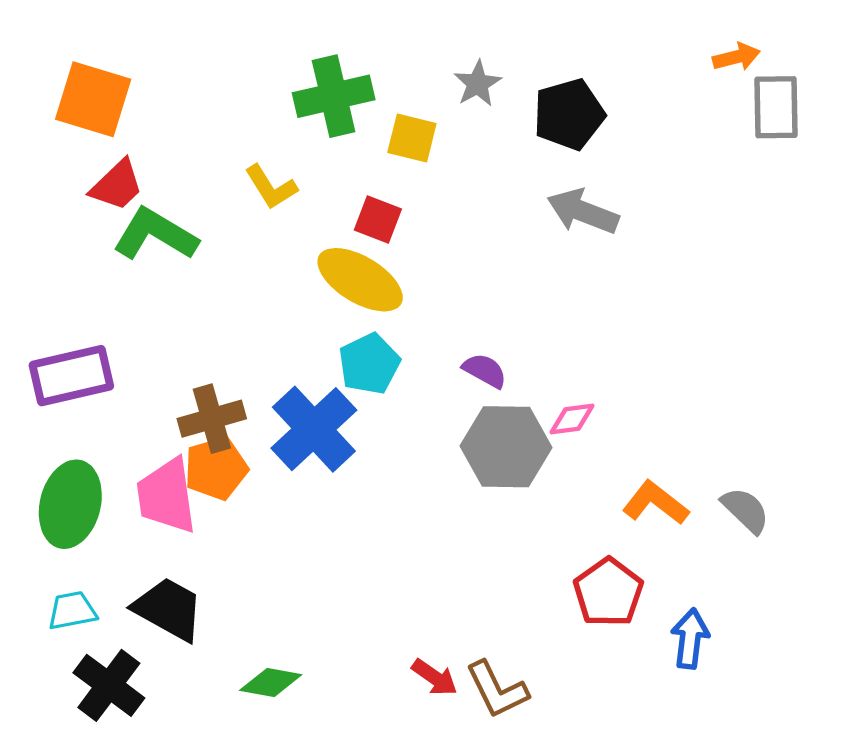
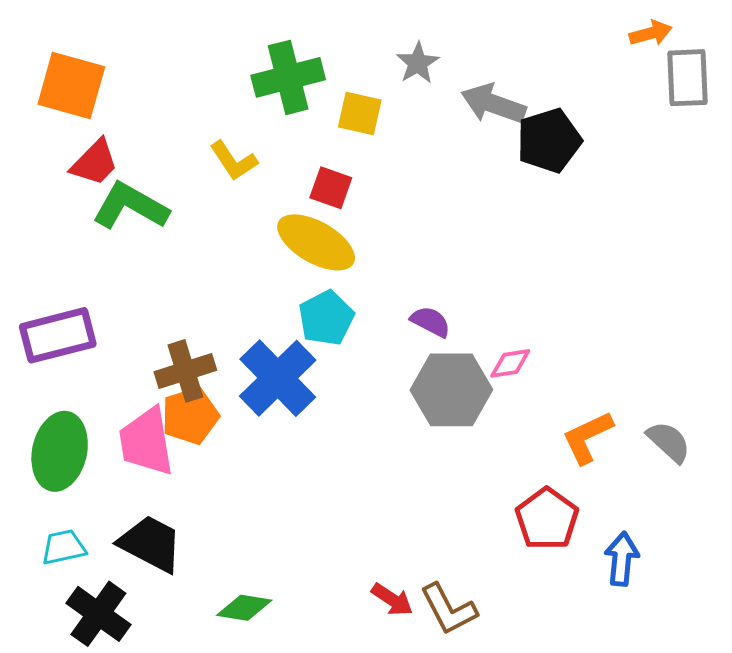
black pentagon: (569, 114) -> (549, 141), moved
gray arrow: (583, 212) -> (493, 104), moved
orange L-shape: (656, 503) -> (587, 437), turned -62

